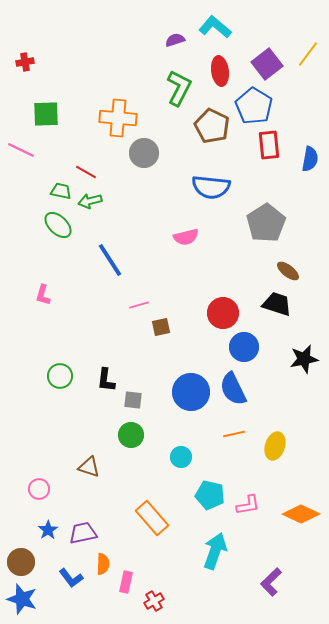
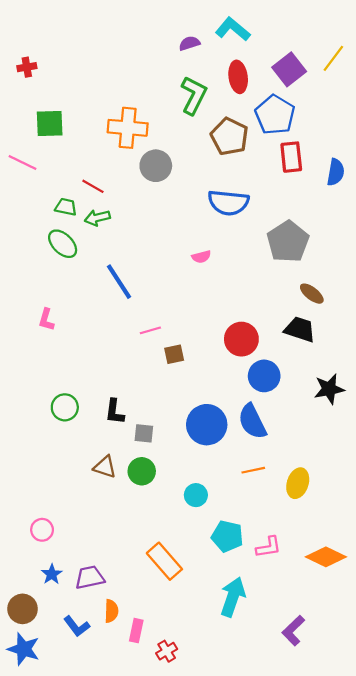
pink semicircle: (186, 237) -> (201, 257), size x0.7
brown triangle: (89, 467) -> (105, 467), moved

